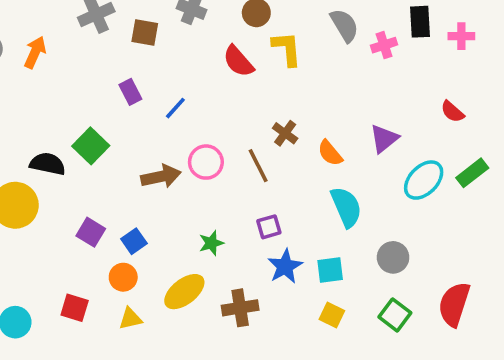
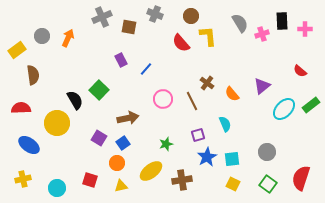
black semicircle: (48, 164) -> (75, 100), turned 48
brown arrow: (161, 176) -> (128, 118), moved
cyan semicircle: (346, 207) -> (225, 124), moved, size x0.7

